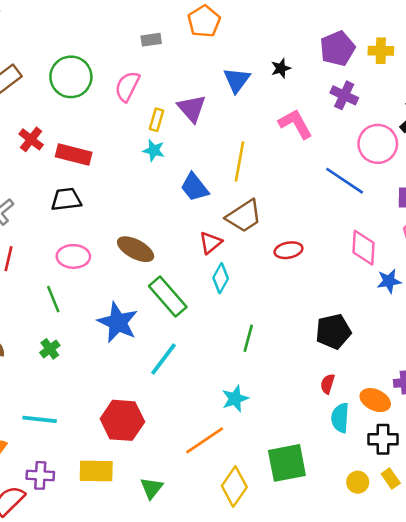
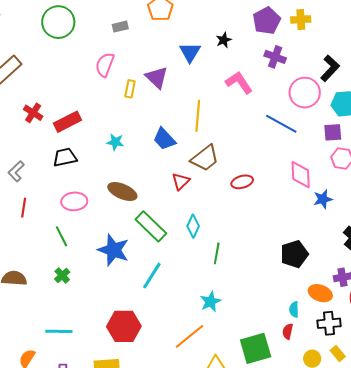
green circle: (71, 77) -> (58, 22), moved
cyan star: (154, 150) -> (115, 142), moved
red rectangle: (74, 154) -> (67, 122), turned -36
cyan diamond: (221, 278) -> (193, 226), moved
black pentagon: (333, 331) -> (294, 254), moved
red semicircle: (328, 384) -> (288, 331), moved
cyan semicircle: (340, 418) -> (294, 309), size x0.7

